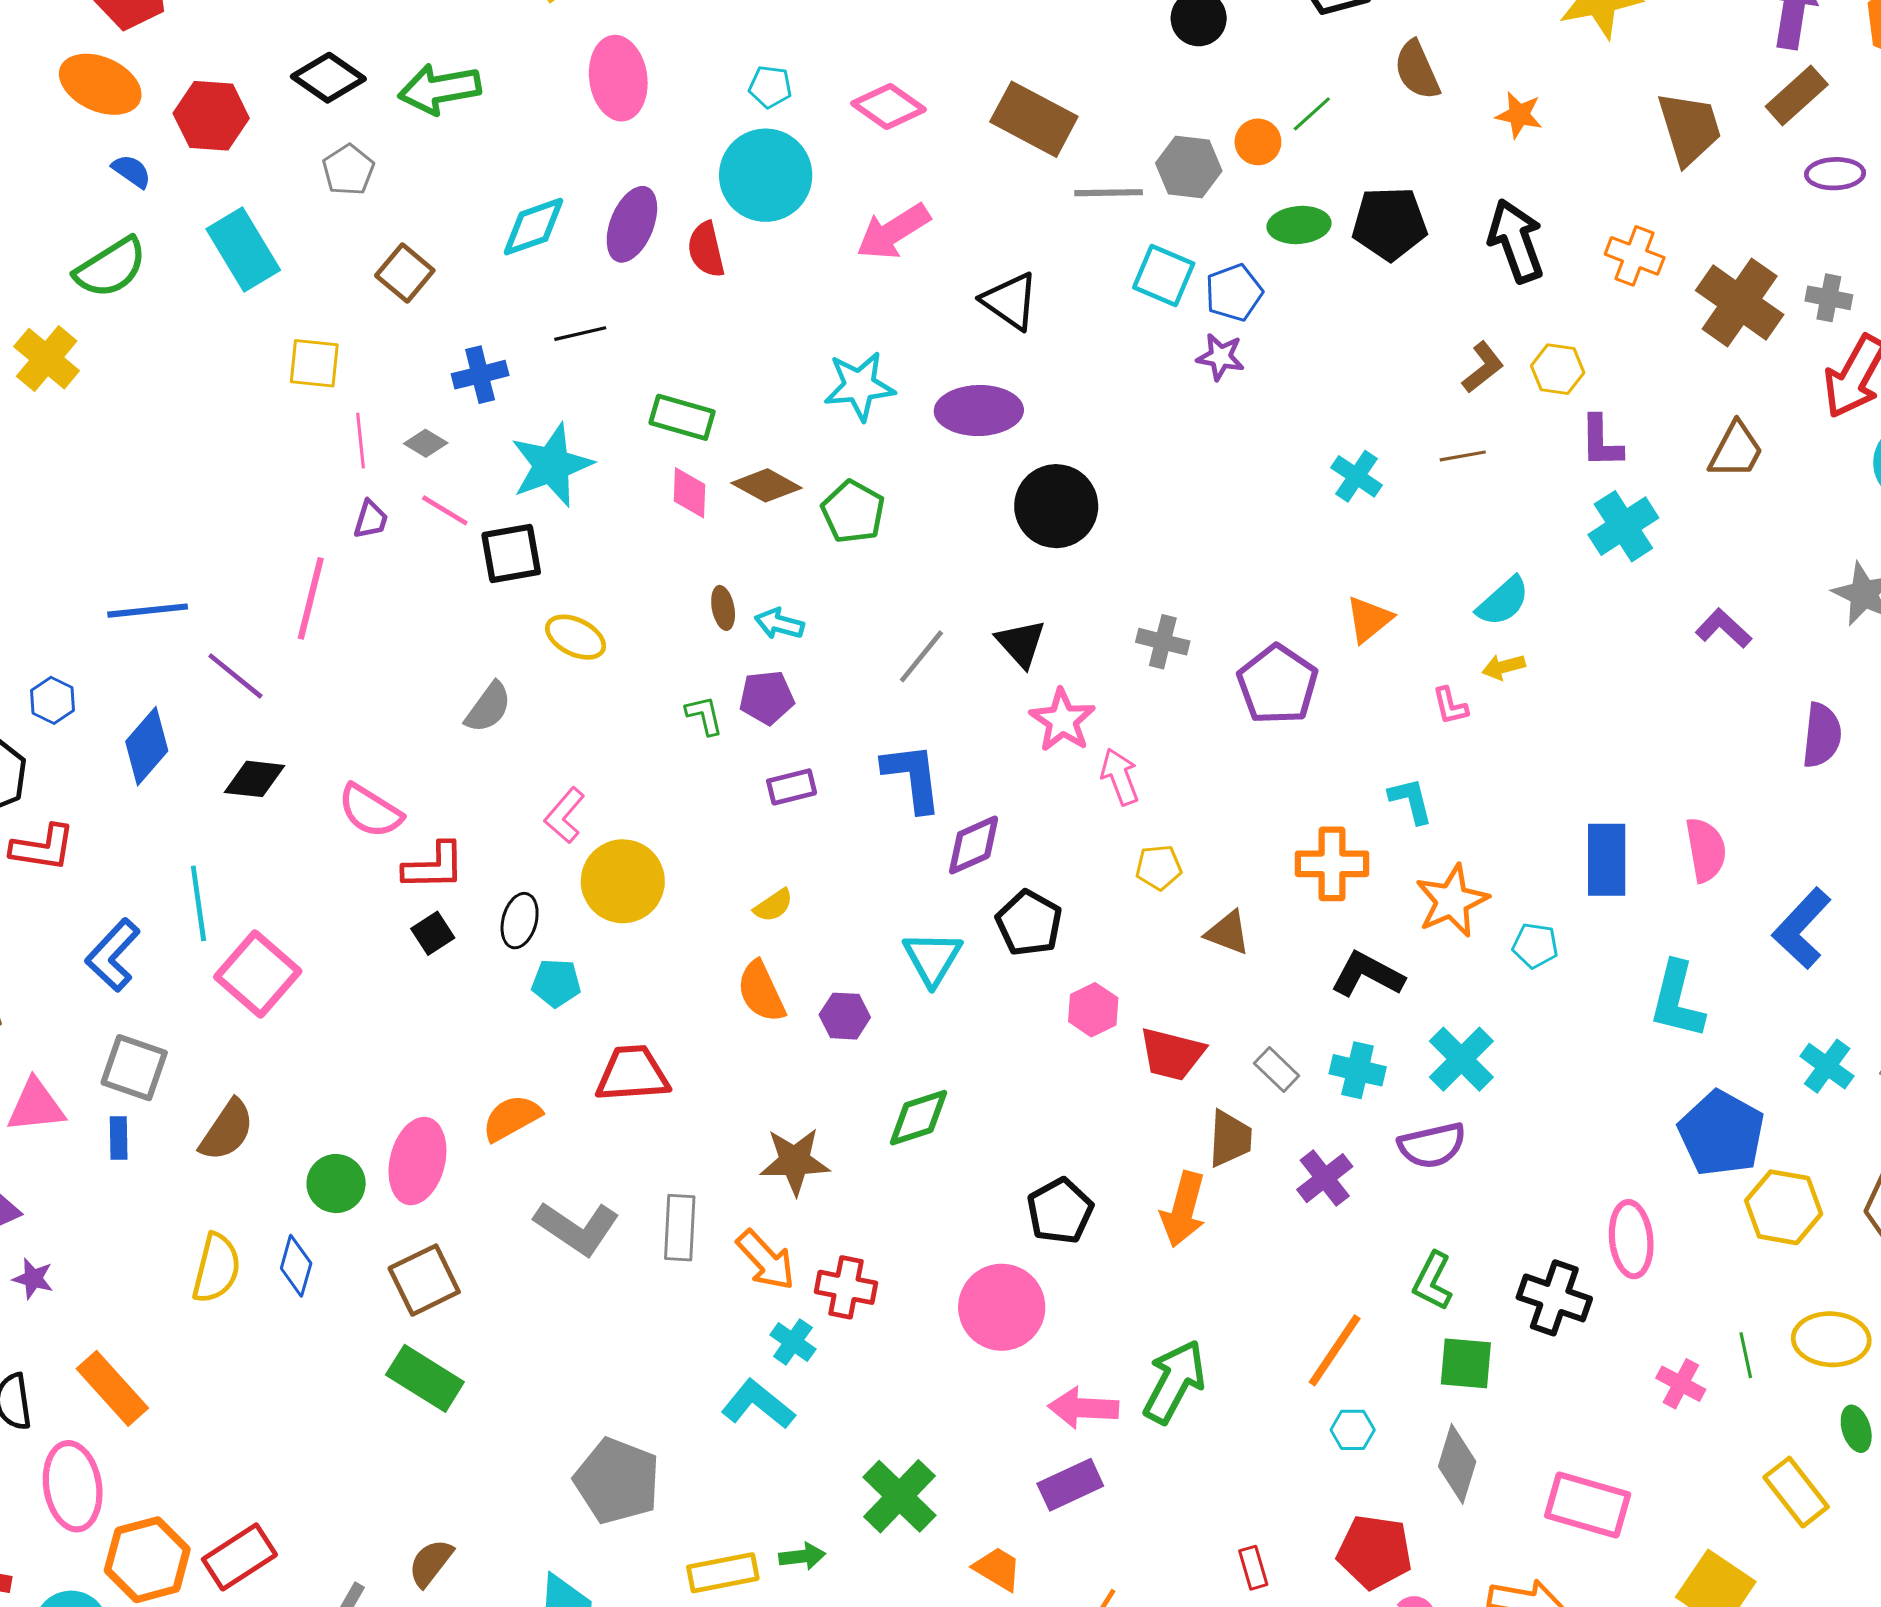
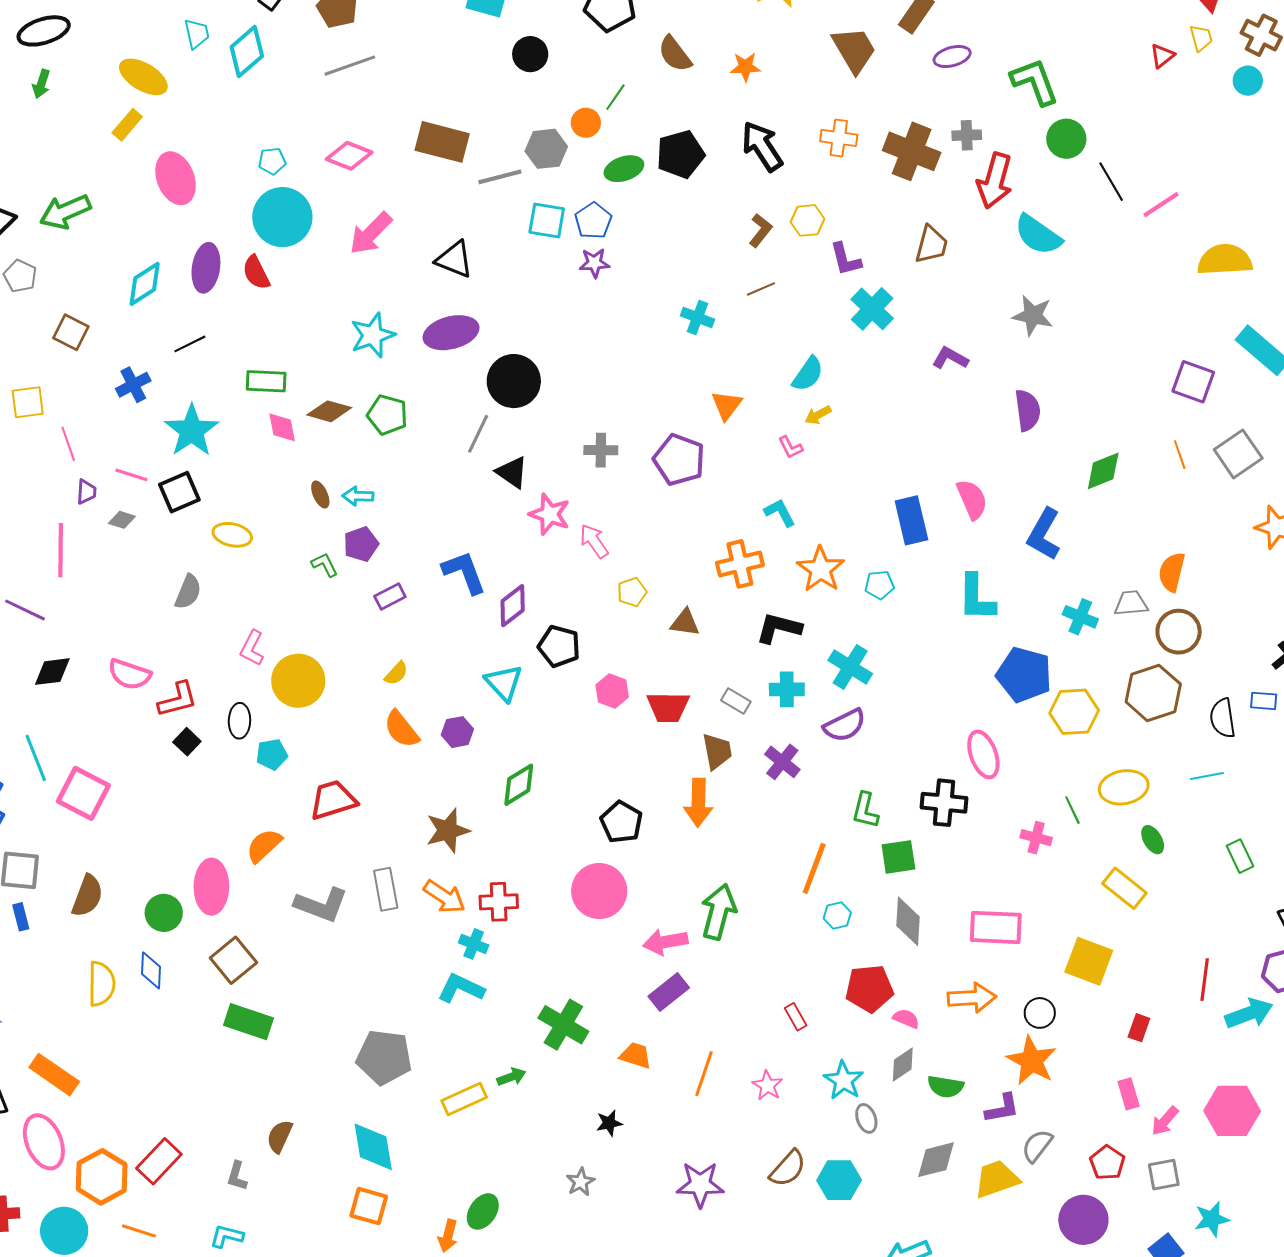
gray diamond: (426, 443) -> (122, 520), moved
gray line: (921, 656) -> (478, 434), moved

